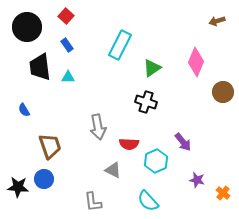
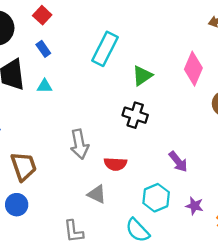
cyan hexagon: (156, 161) -> (156, 198), moved

